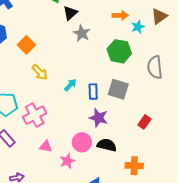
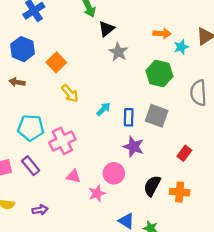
black semicircle: (107, 145) -> (152, 186), moved, turned -78
orange cross: (134, 166) -> (180, 192), moved

